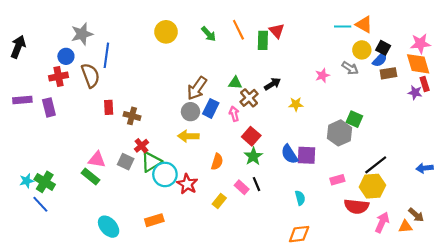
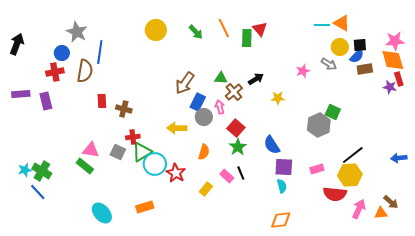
gray star: (82, 34) -> (77, 32), turned -30
black square: (383, 48) -> (360, 45), turned -32
brown semicircle: (90, 75) -> (85, 71), turned 30
gray circle: (190, 112) -> (204, 117), moved
red cross: (142, 146) -> (133, 137), turned 32
purple square: (306, 155) -> (284, 167), moved

